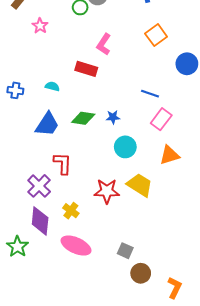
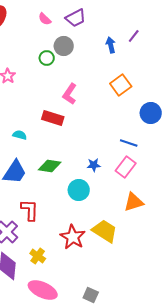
blue line: (150, 94) -> (129, 143), moved
blue star: (113, 117) -> (94, 165), moved
cyan circle: (125, 147) -> (79, 190), moved
red star: (107, 191) -> (73, 237), turned 30

